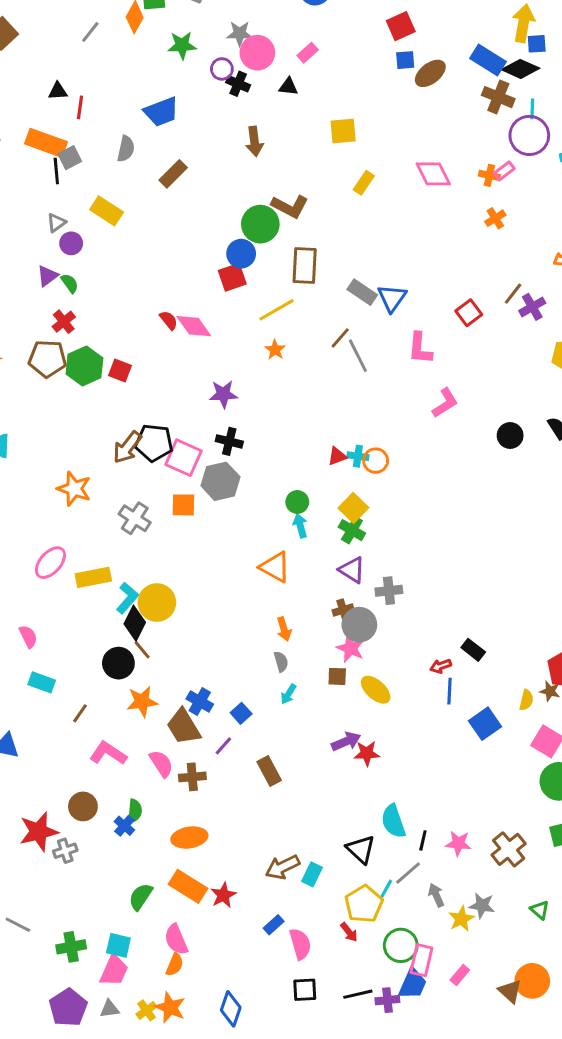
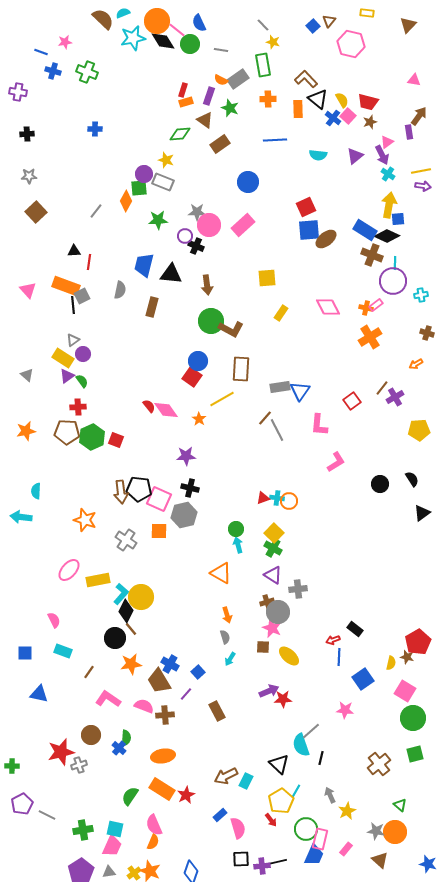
pink rectangle: (308, 53) -> (243, 225), size x1.6
blue square: (405, 60) -> (309, 230), size x1.6
black triangle: (288, 87) -> (171, 274), moved, size x1.6
blue trapezoid: (161, 112) -> (144, 265), turned 125
brown rectangle: (173, 174) -> (152, 307), turned -30
yellow rectangle: (107, 211) -> (63, 358), moved
orange cross: (495, 218) -> (370, 337), size x1.6
green circle: (260, 224) -> (211, 321), moved
red square: (232, 277) -> (192, 377), turned -36
gray rectangle: (362, 292) -> (280, 387), turned -42
red cross: (64, 322) -> (78, 407), turned 35
orange star: (275, 350) -> (199, 419), moved
brown arrow: (127, 447) -> (121, 492), turned -45
pink semicircle: (161, 764) -> (144, 706), turned -36
pink star: (458, 843) -> (345, 710), moved
gray line: (408, 873) -> (311, 731), moved
gray star: (482, 905) -> (376, 831), moved
orange circle: (532, 981) -> (395, 832), moved
purple cross: (387, 1000) -> (262, 866), moved

